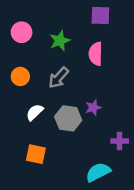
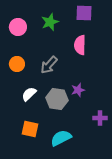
green star: (60, 41) -> (50, 22), moved
cyan semicircle: (98, 172) -> (61, 138), moved

